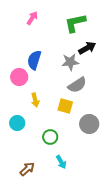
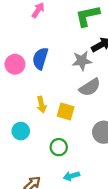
pink circle: (19, 77) -> (15, 64), moved
yellow square: (65, 106) -> (66, 111), moved
cyan arrow: (61, 162) -> (71, 176), turned 104

